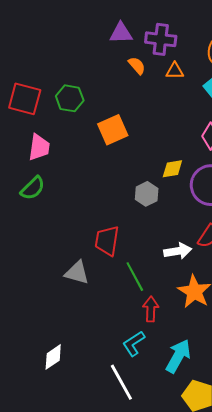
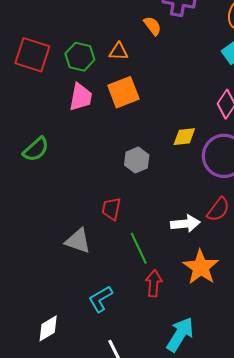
orange triangle: (175, 71) -> (118, 51), moved
pink trapezoid: (39, 147) -> (81, 97), moved
gray hexagon: (147, 194) -> (137, 160), moved
red trapezoid: (107, 241) -> (111, 209), size x0.7
cyan L-shape: (134, 344) -> (100, 299), moved

